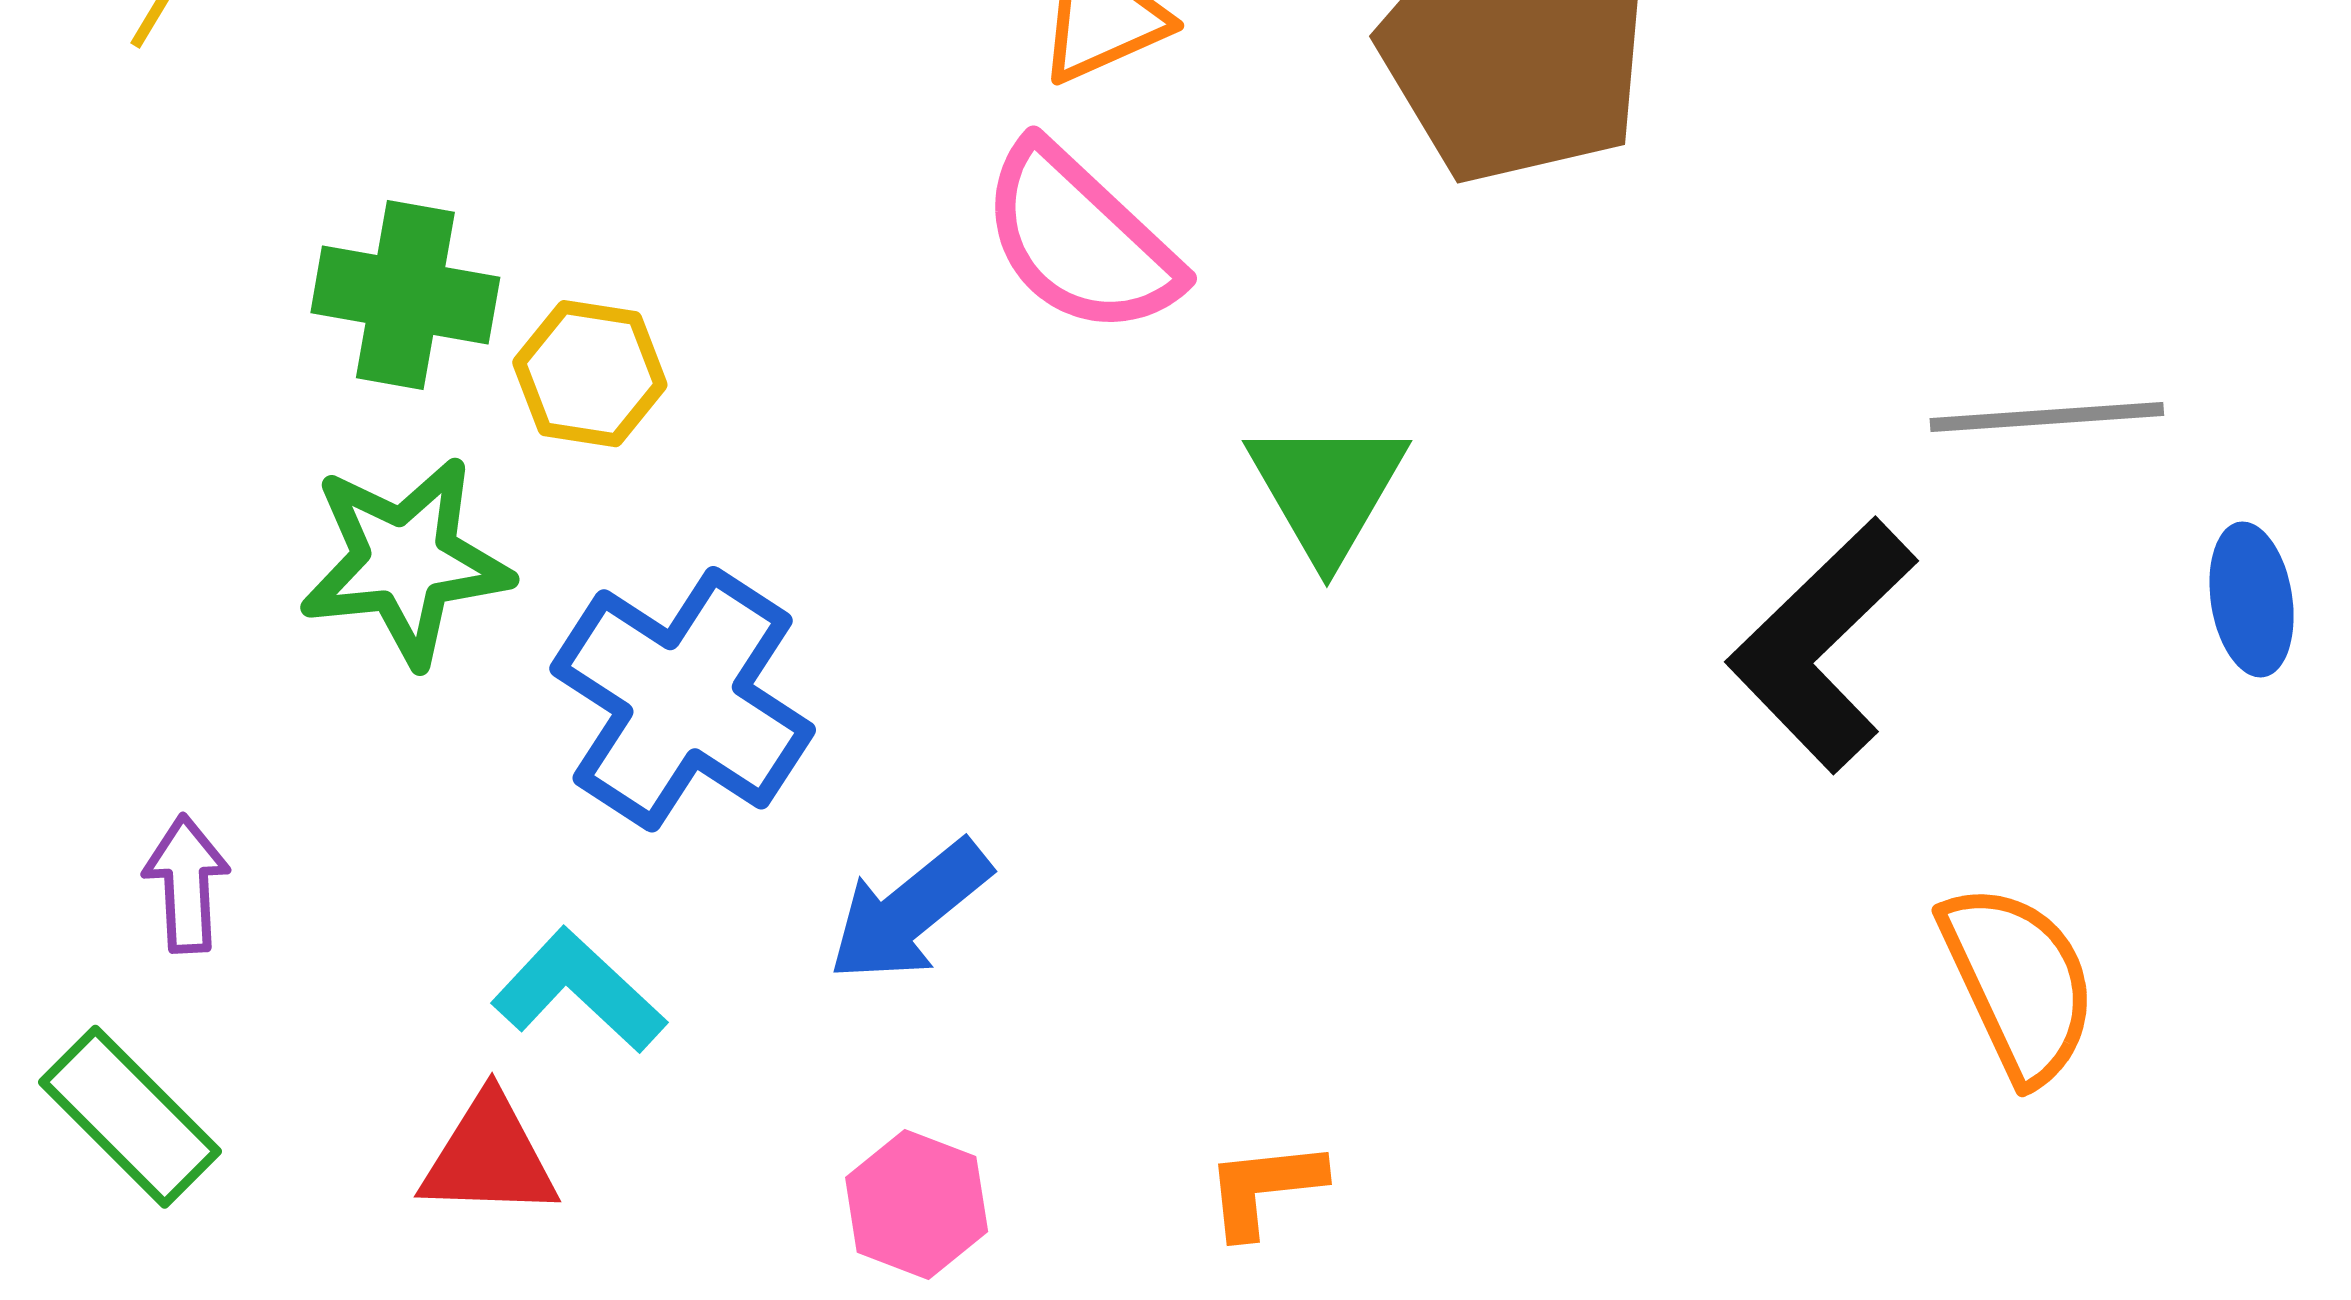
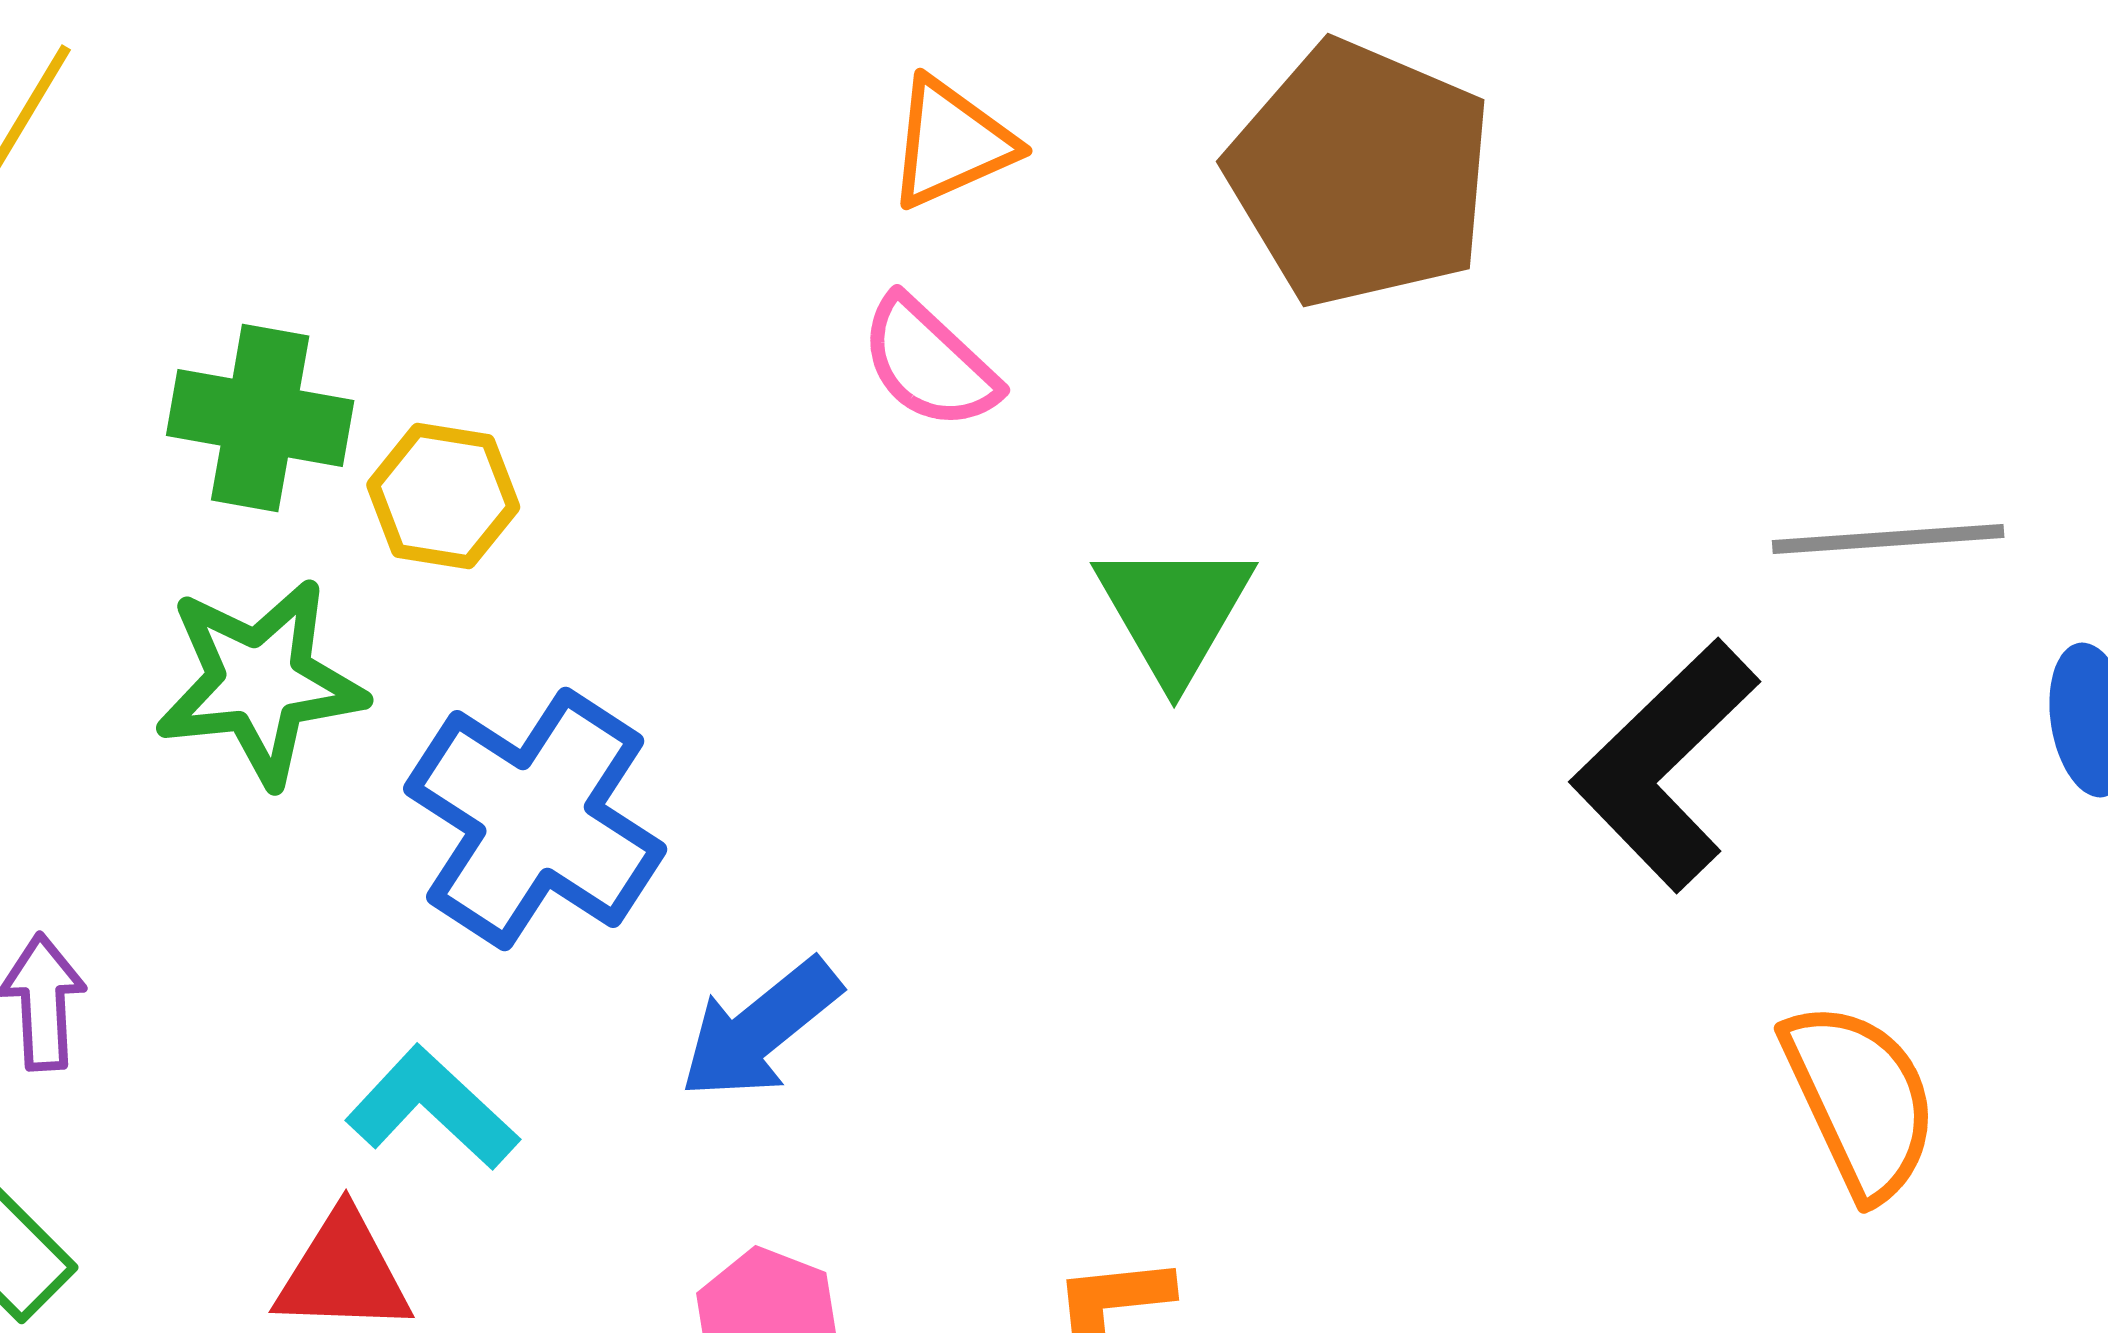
pink semicircle: (1080, 240) -> (929, 363), size x0.7

